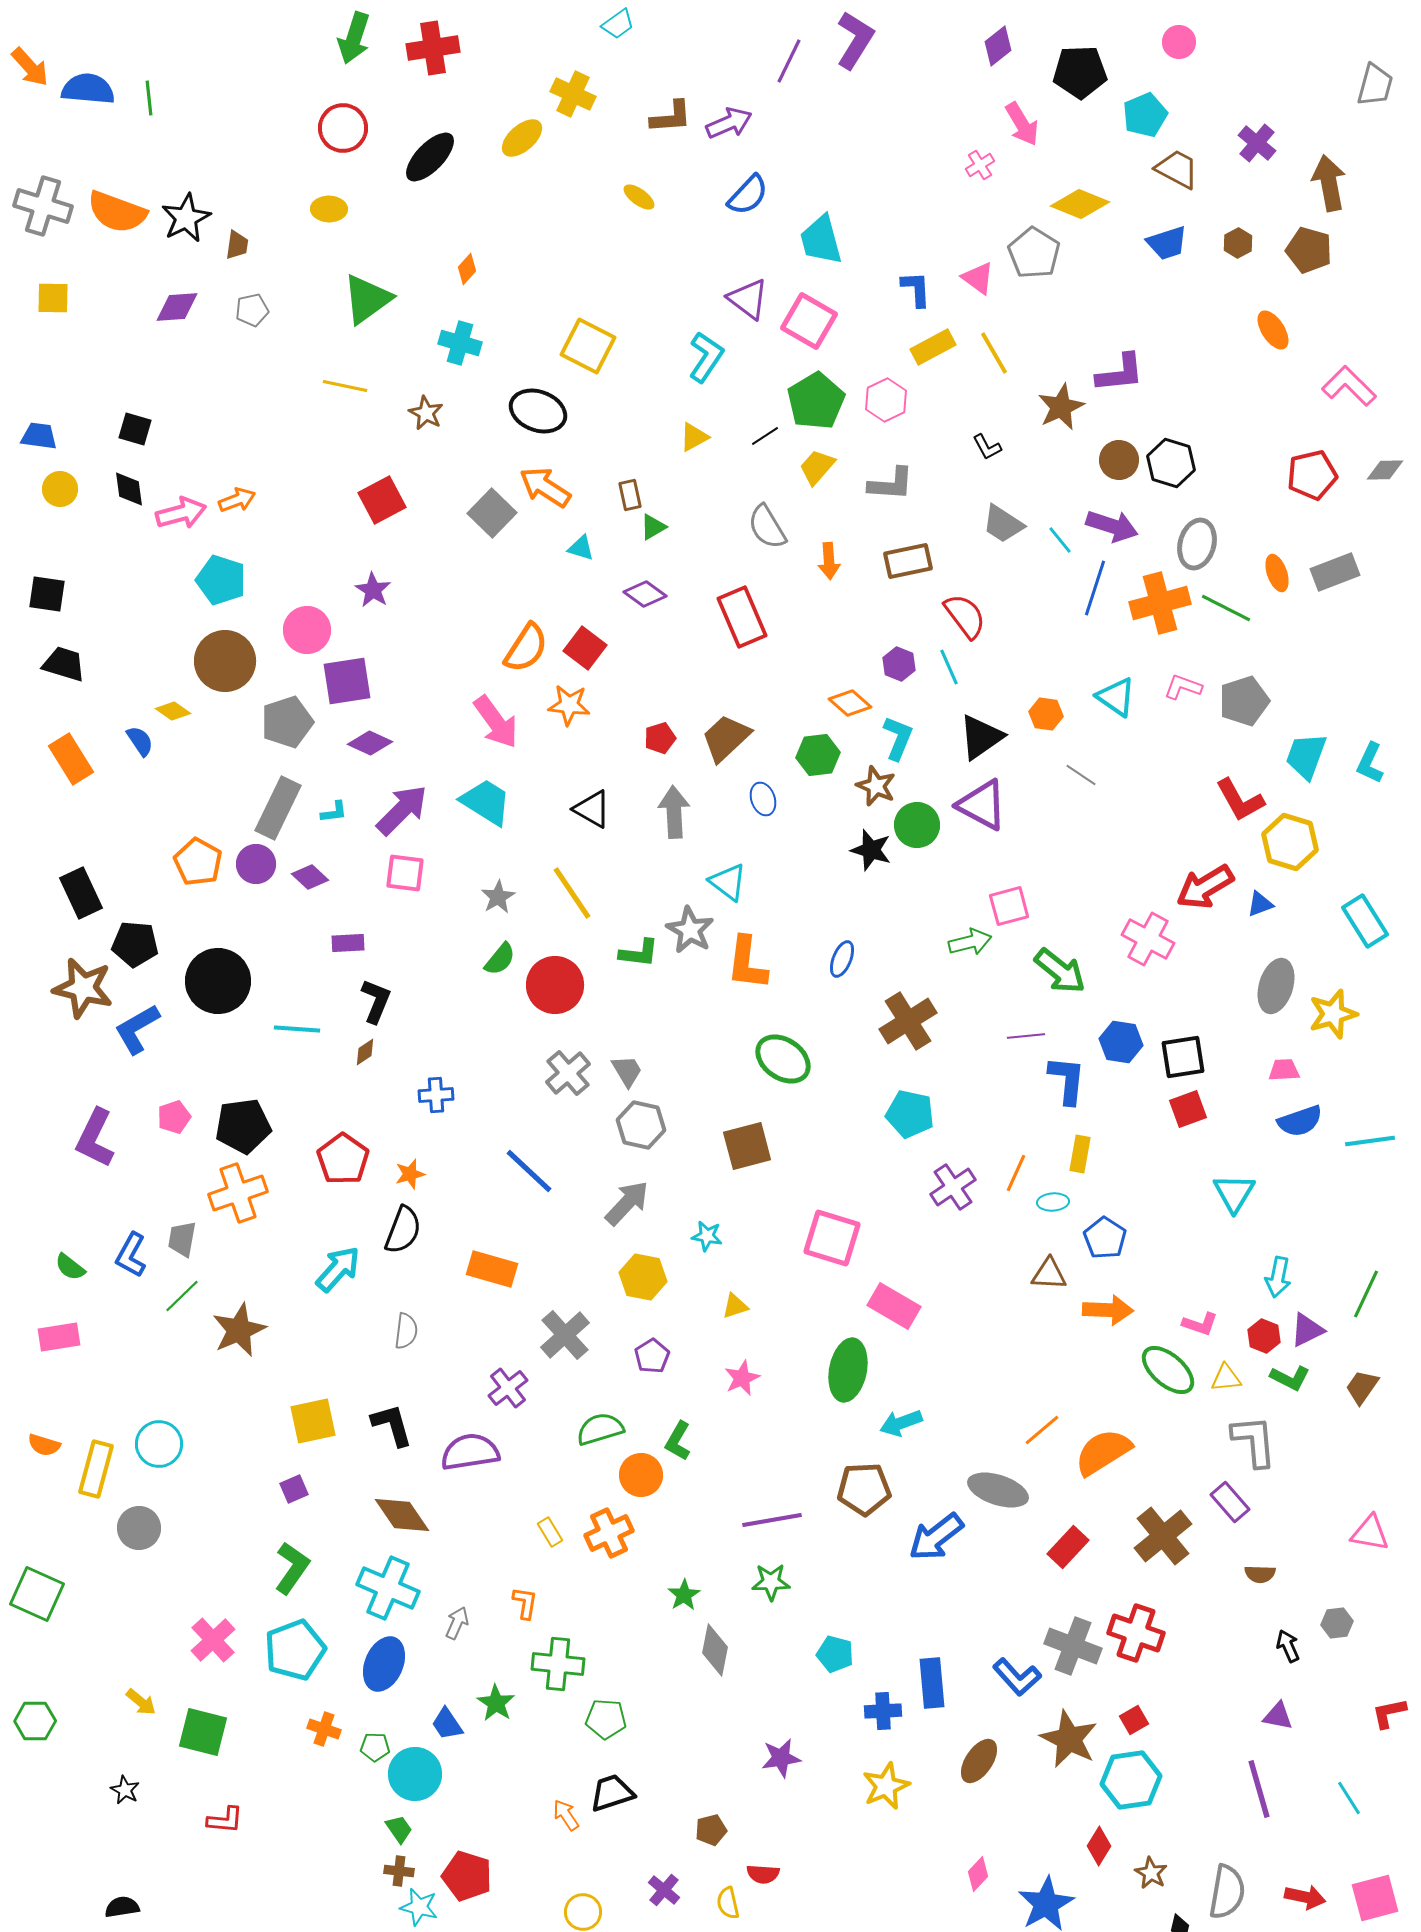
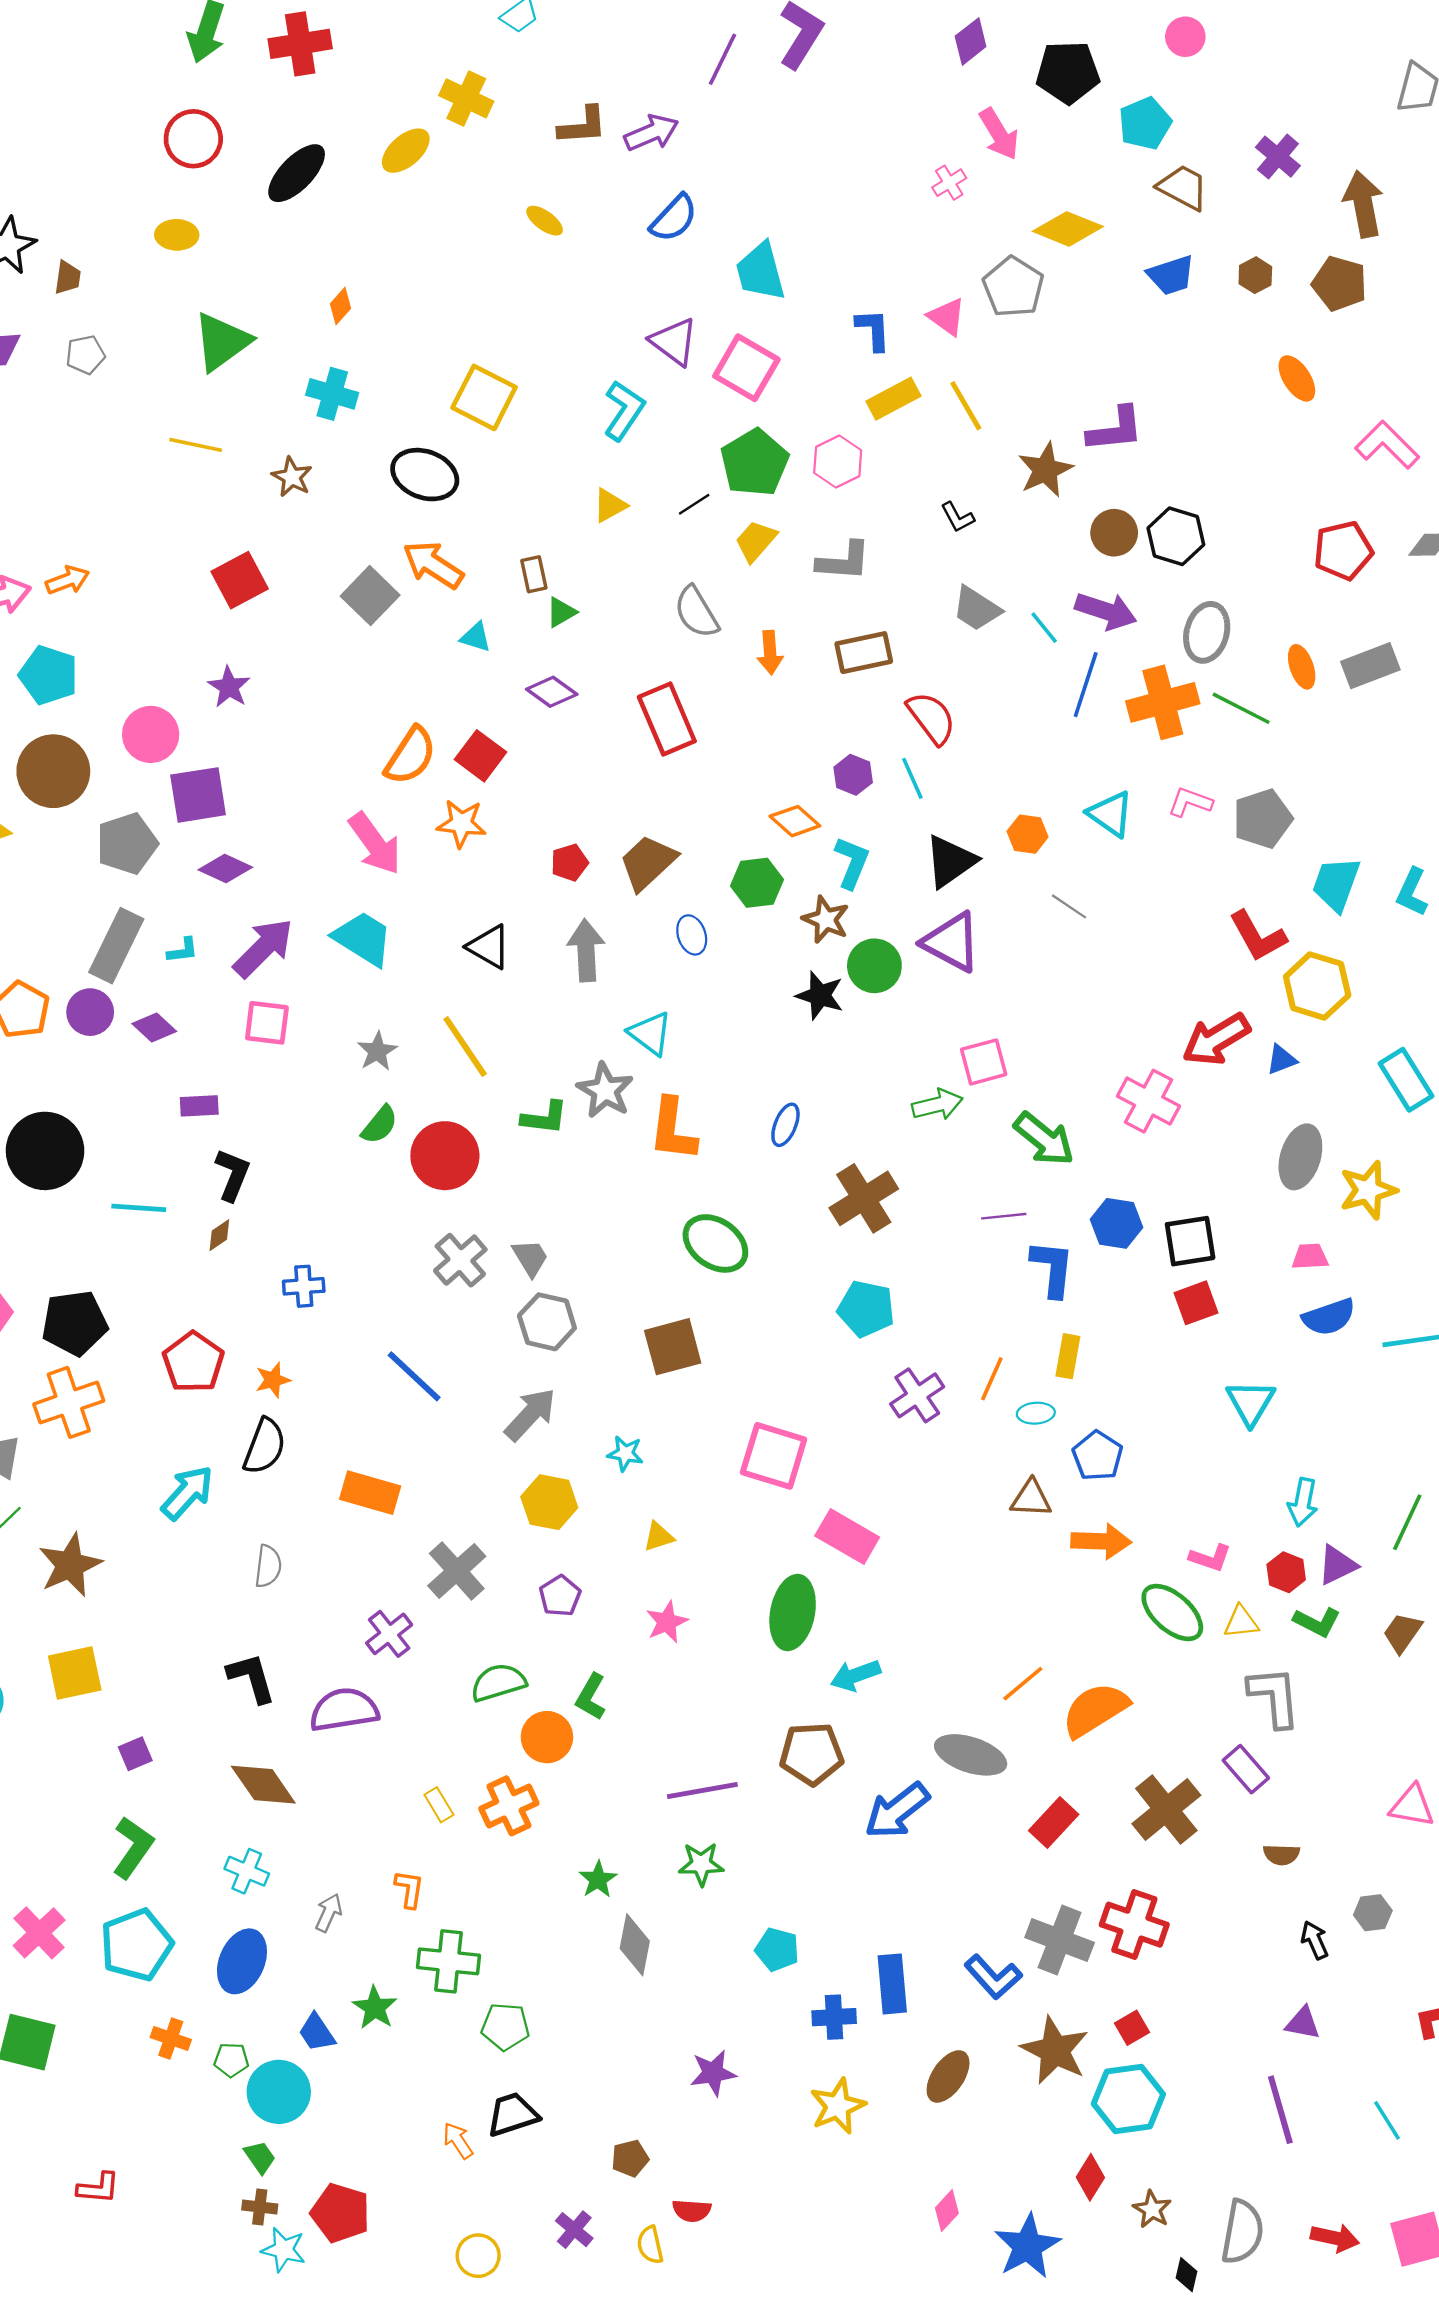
yellow square: (313, 1421) -> (75, 1673), moved
cyan cross: (388, 1588) -> (247, 1871), size x0.6
red L-shape: (225, 1820) -> (98, 2188), moved

